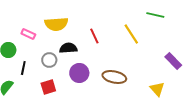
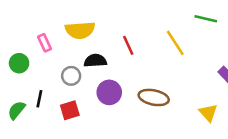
pink rectangle: (28, 34) -> (44, 43), turned 40
black line: (23, 68) -> (39, 99), moved

